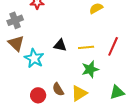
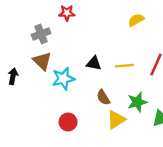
cyan star: (34, 58) -> (63, 79), turned 30
green star: (90, 69) -> (137, 102), moved
brown semicircle: (58, 89) -> (103, 97), moved

